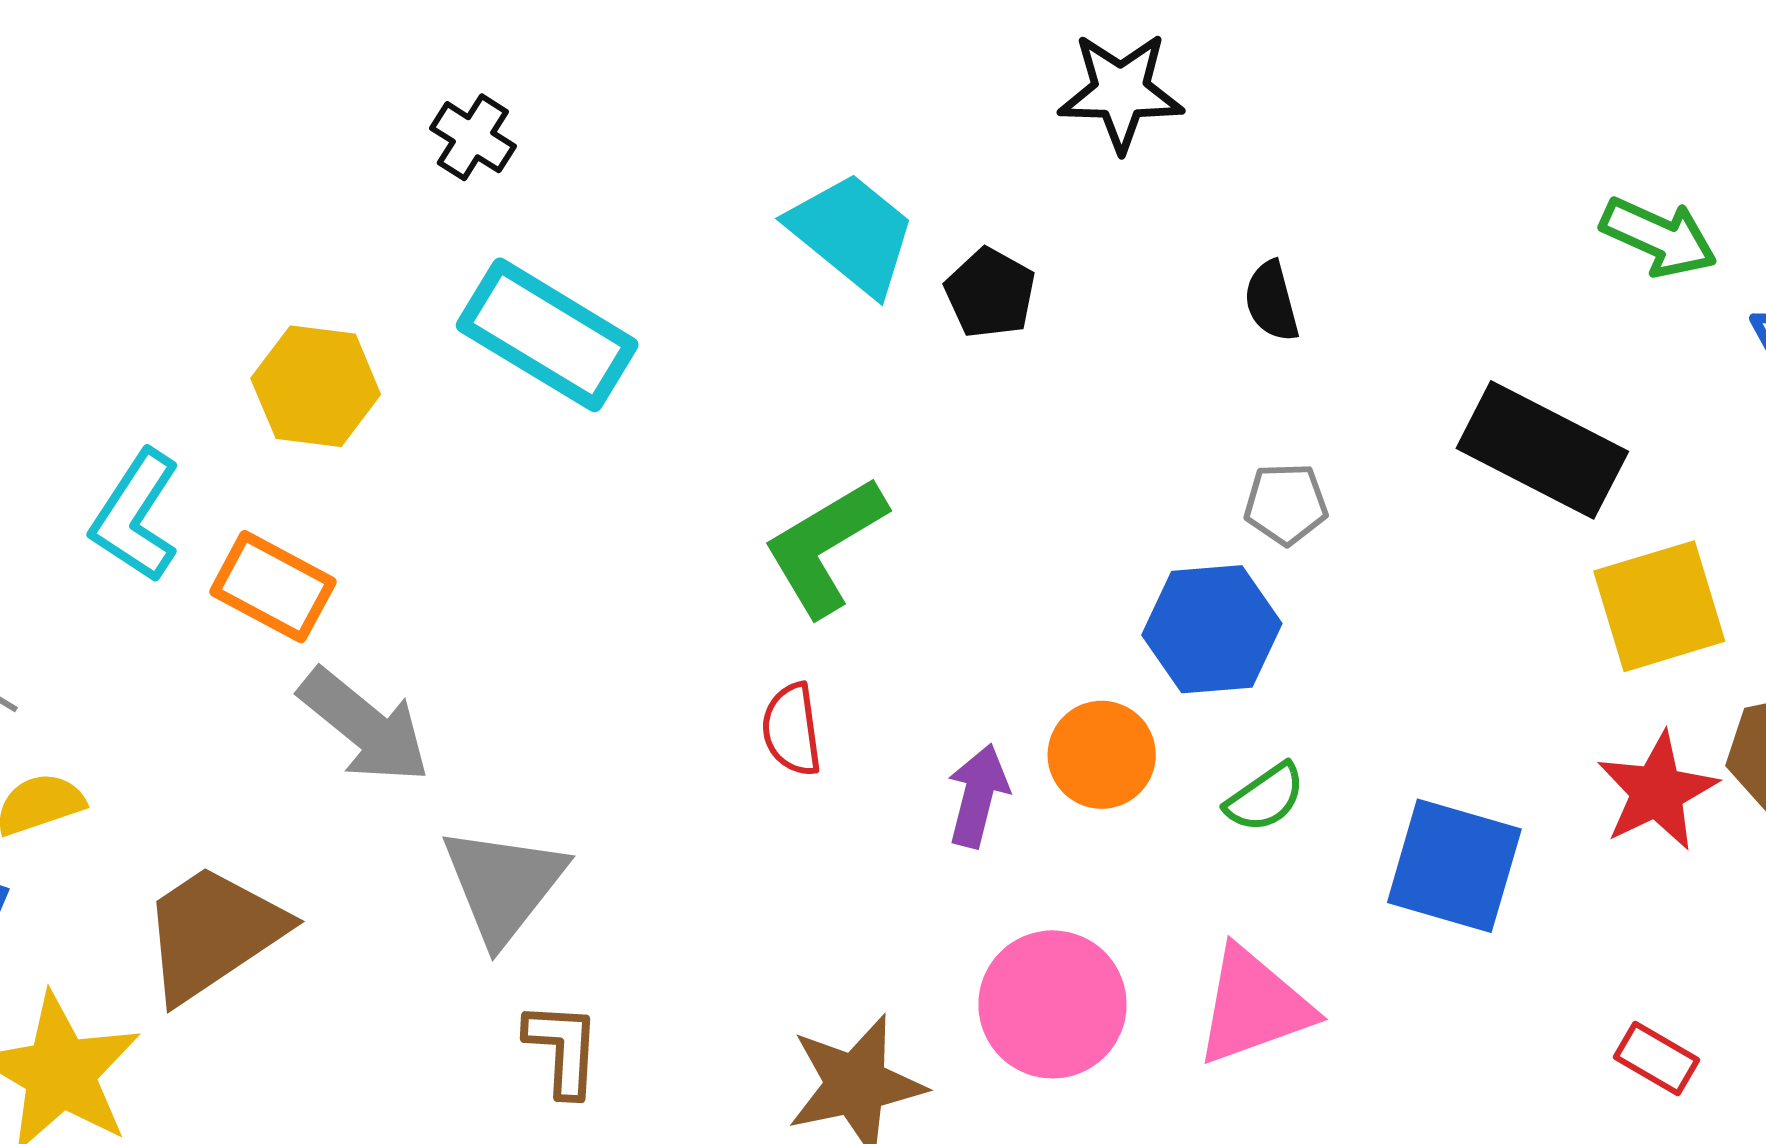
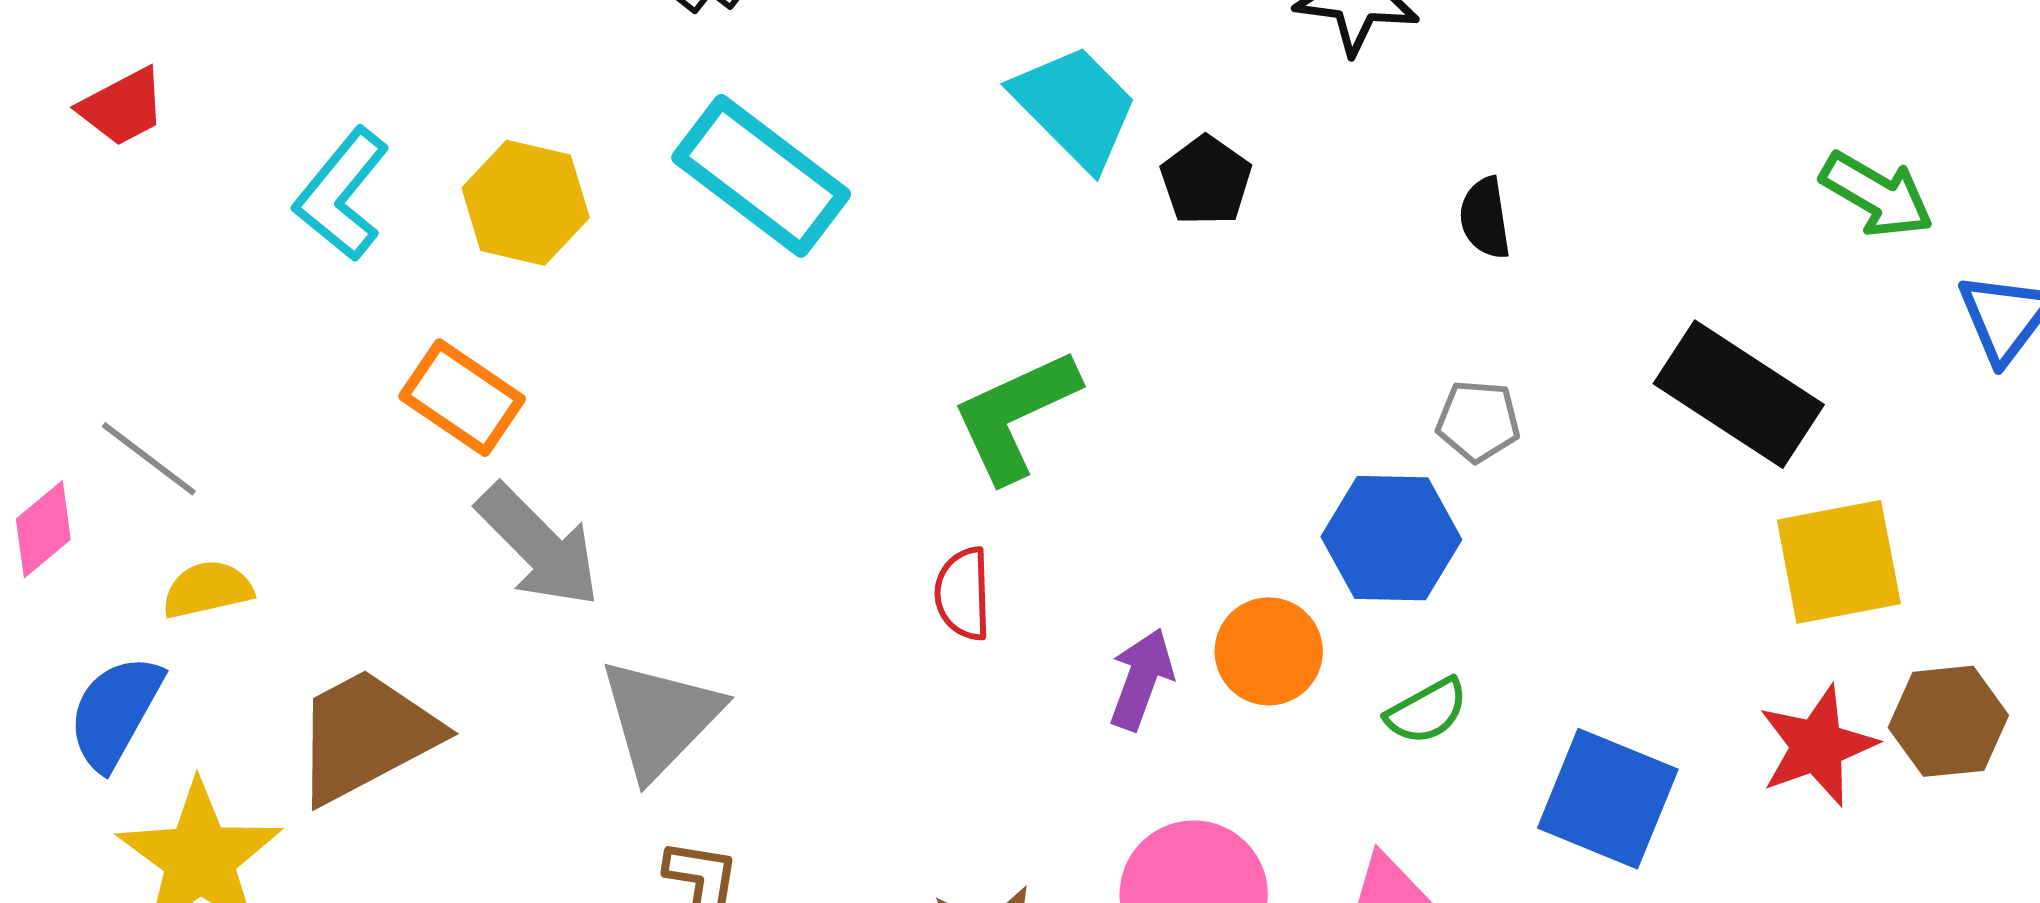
cyan L-shape: (136, 516) -> (342, 194), moved

